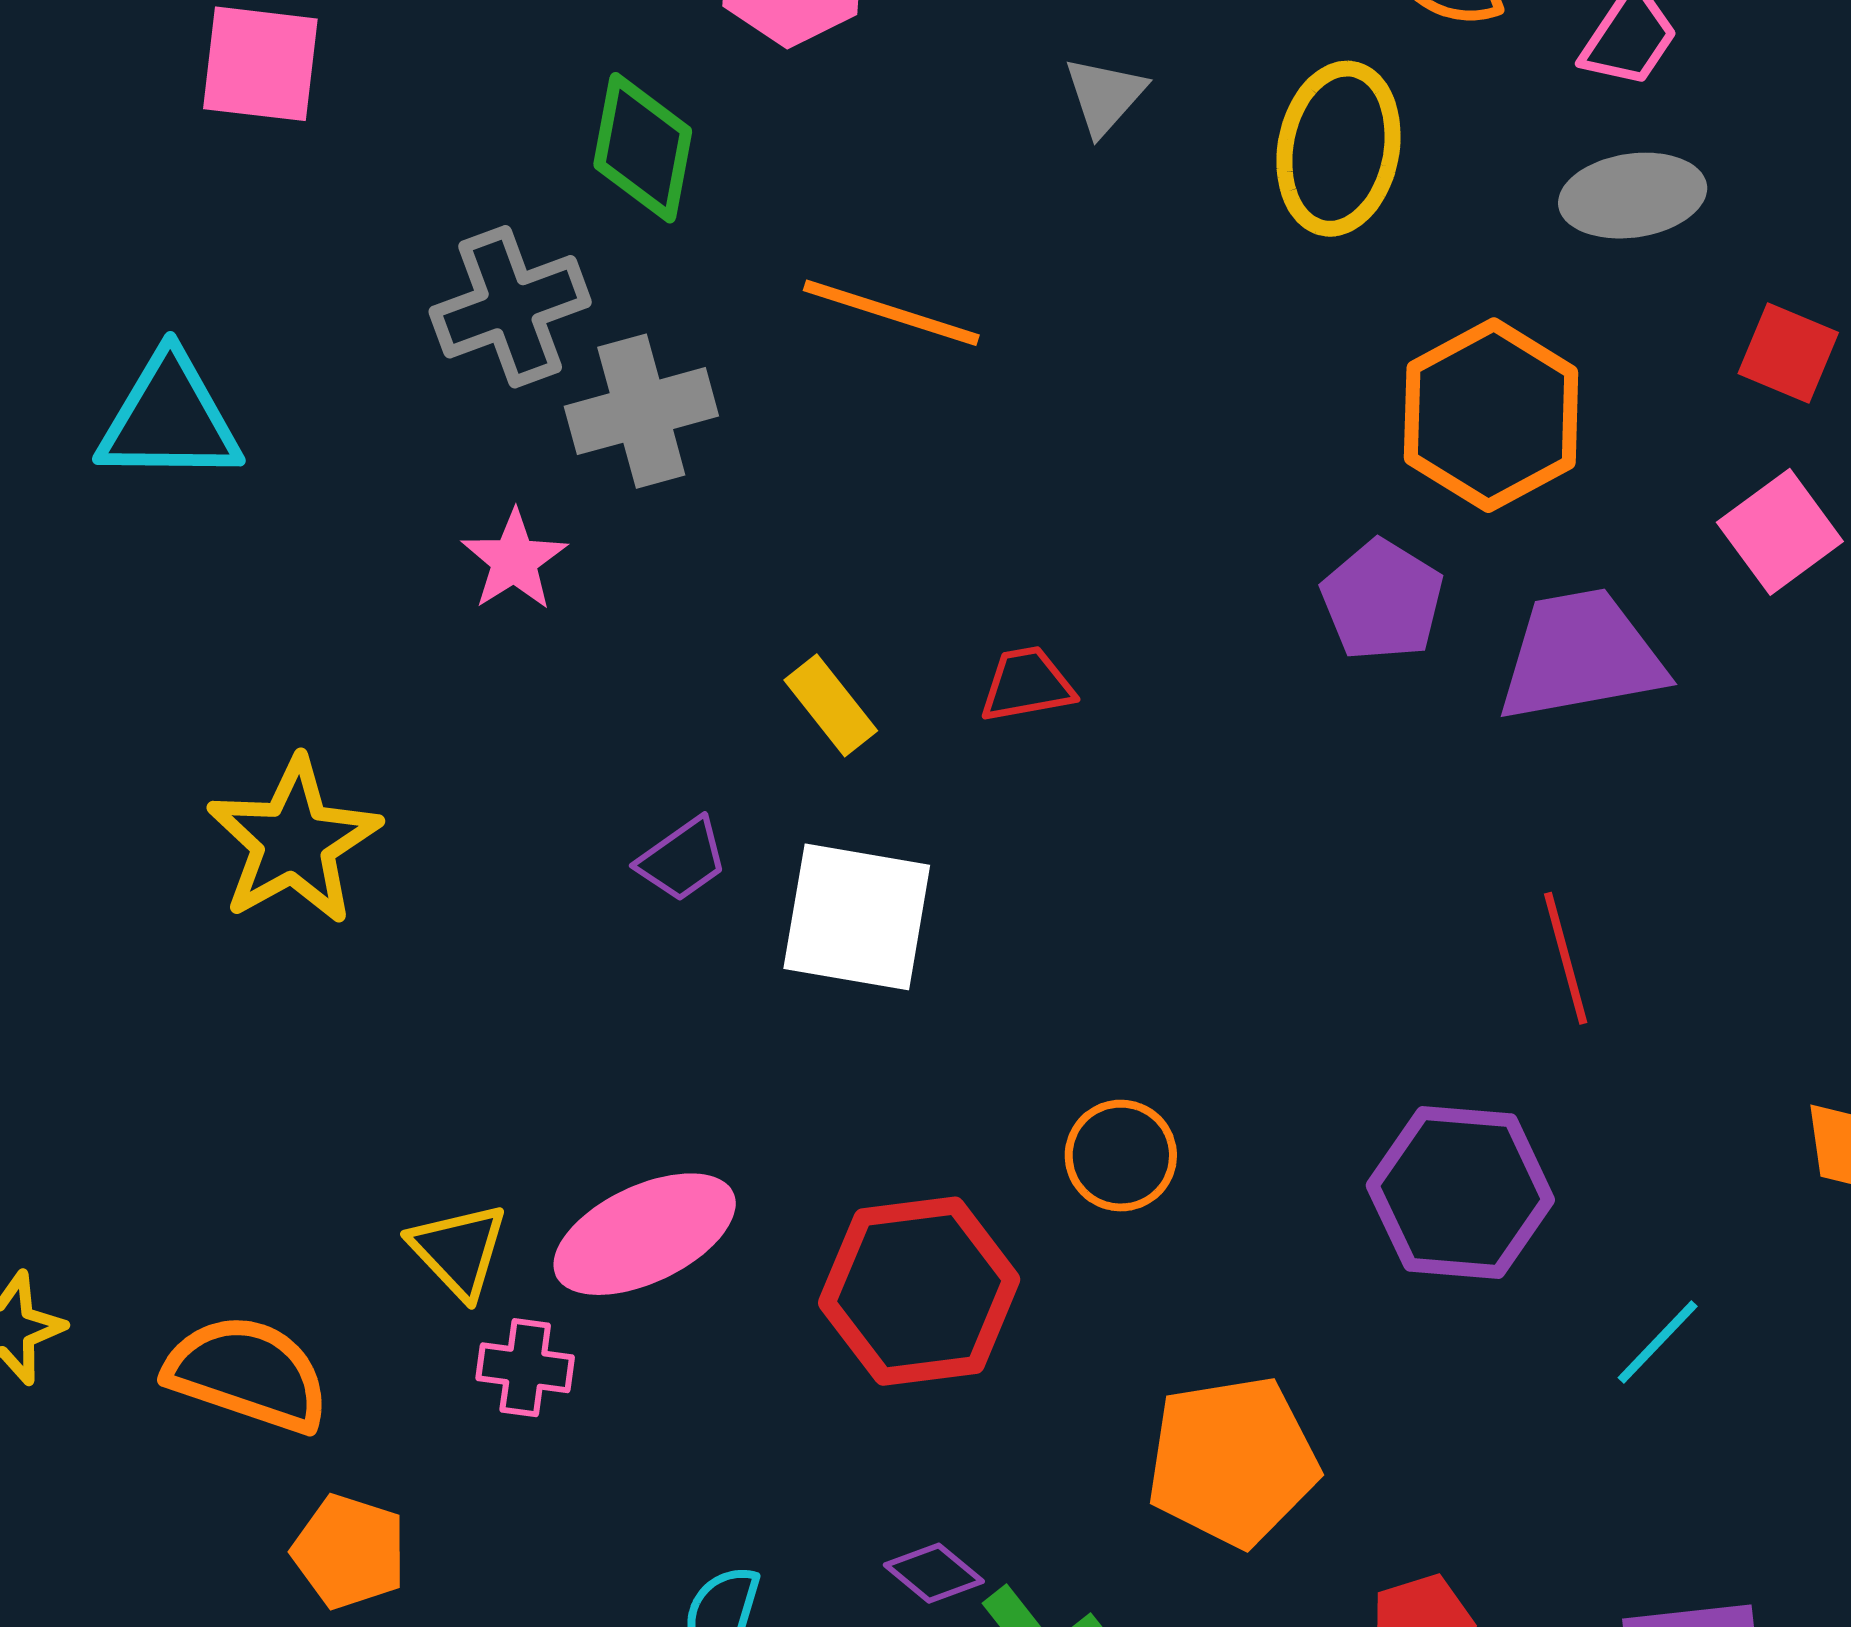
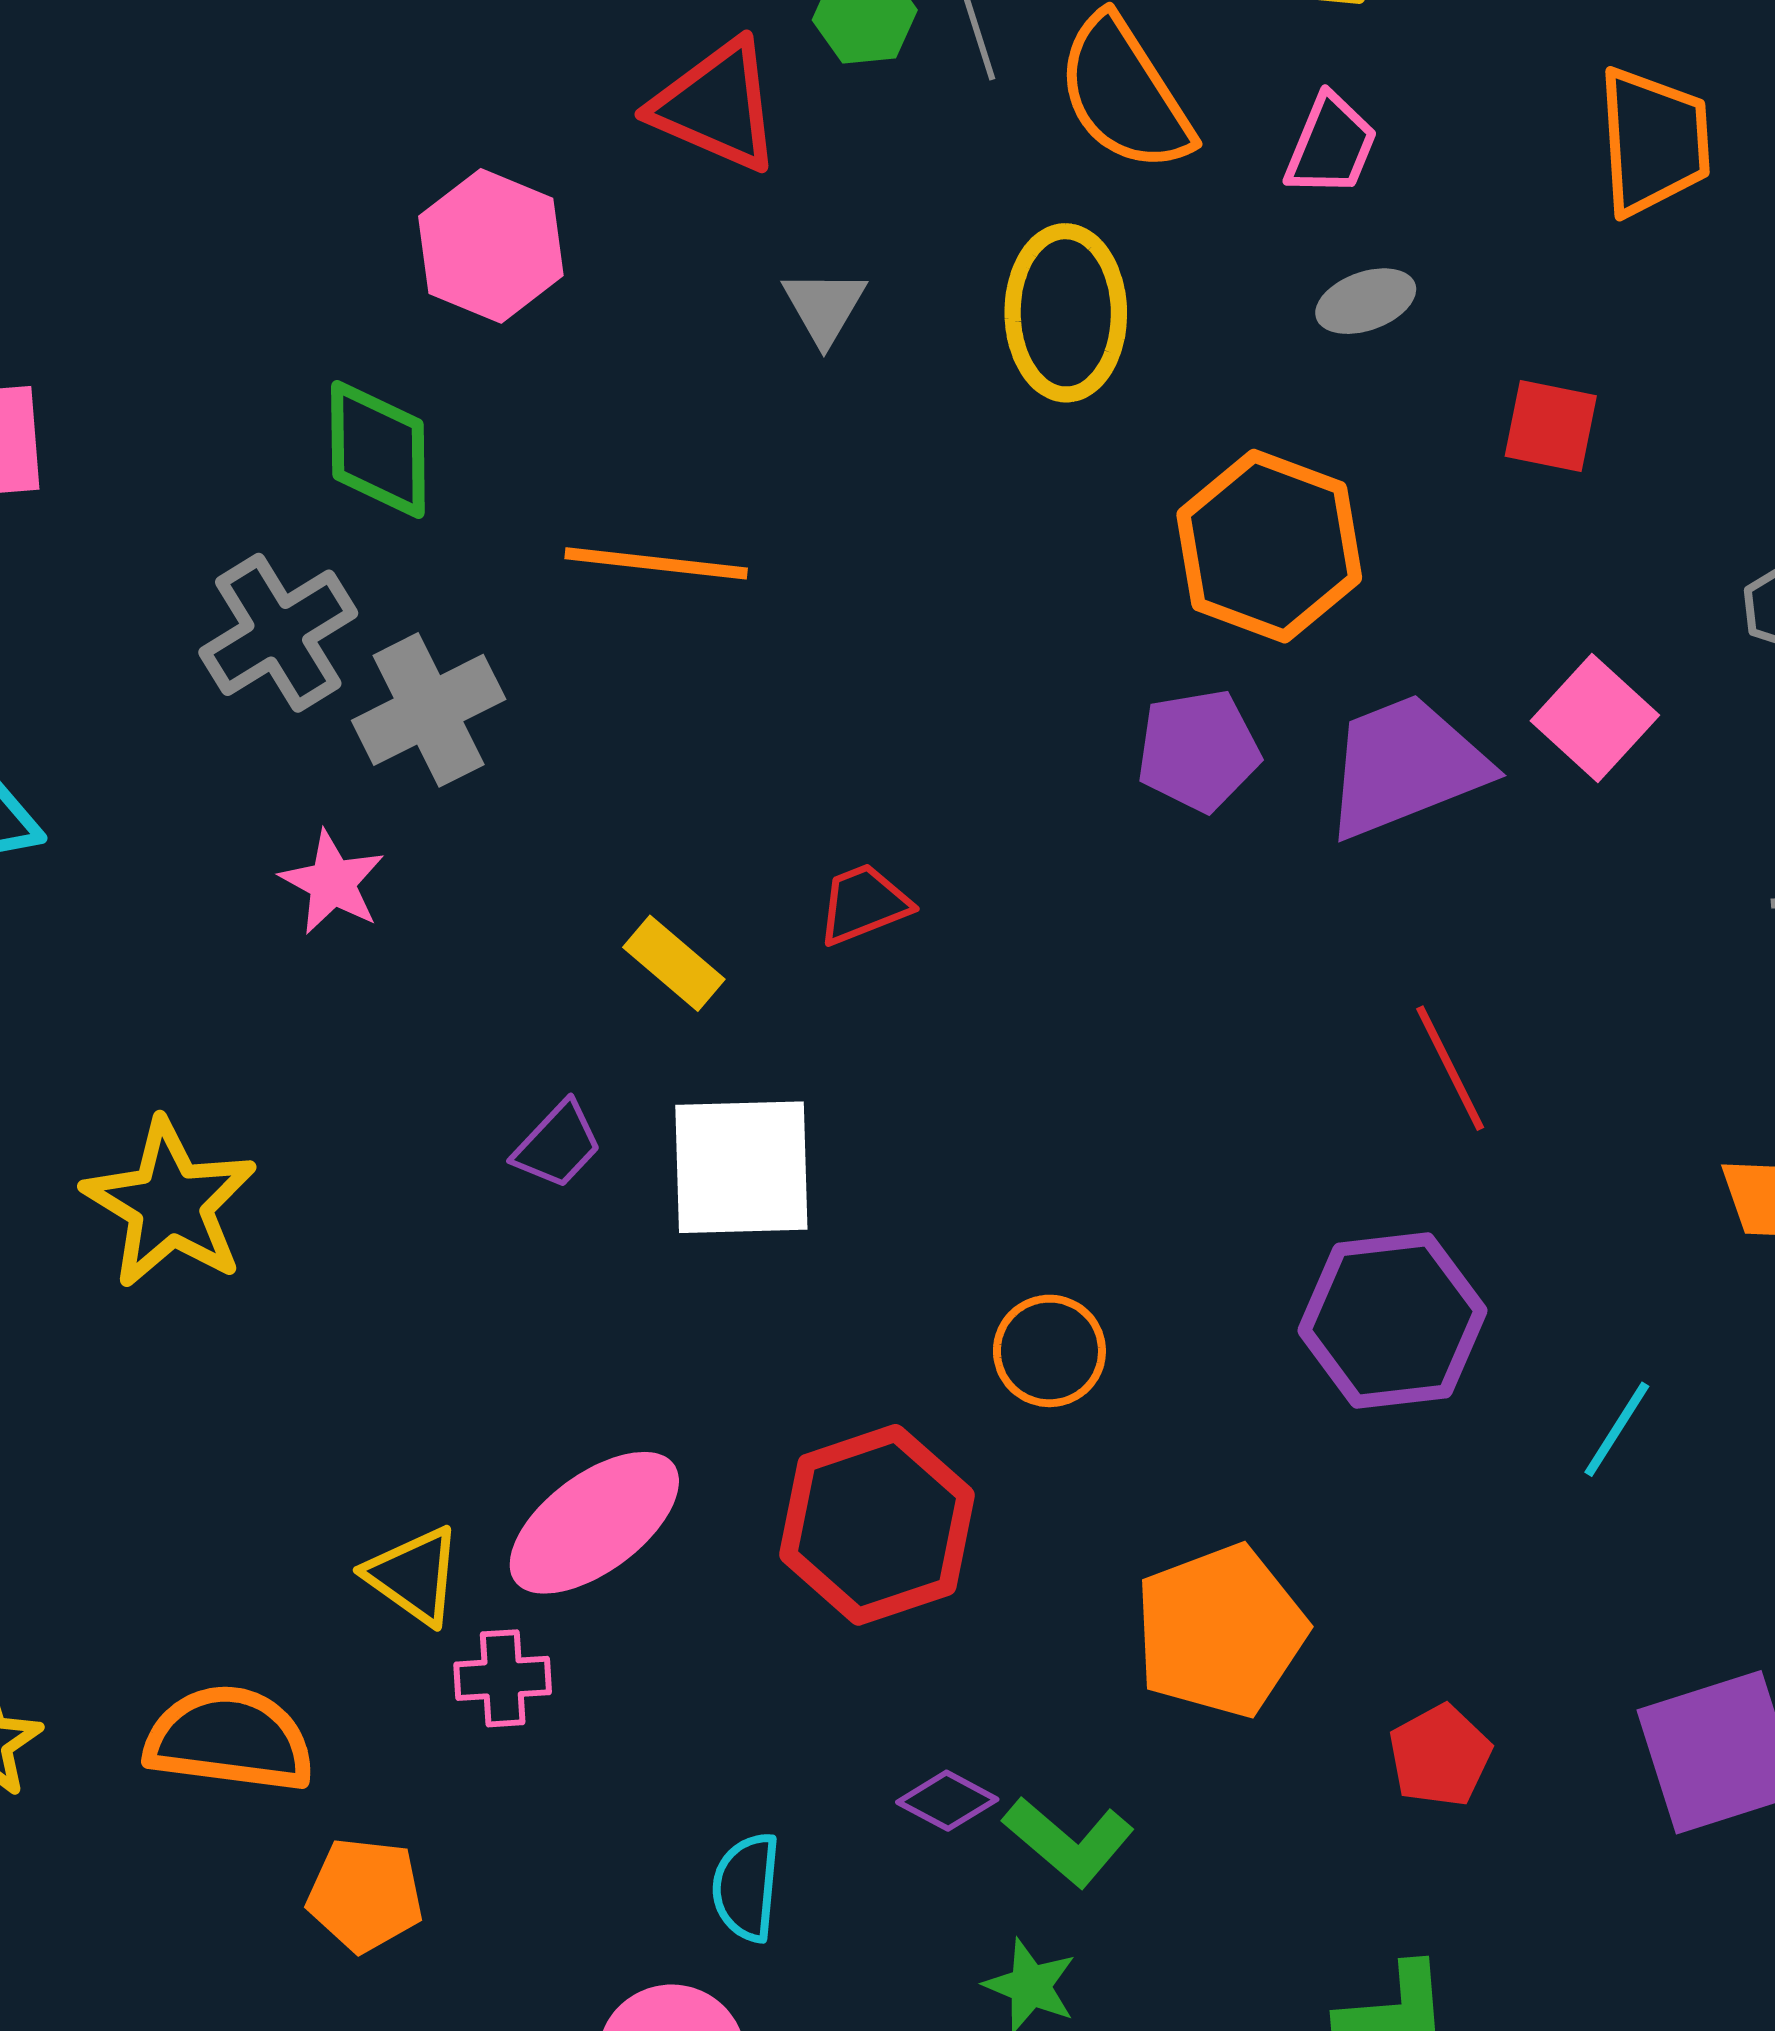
gray ellipse: (1633, 196) -> (1366, 301), size x0.7
pink square: (1780, 532) -> (1595, 718), moved
purple pentagon: (1382, 600) -> (1198, 750), turned -30

